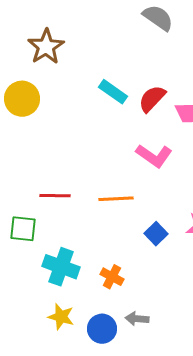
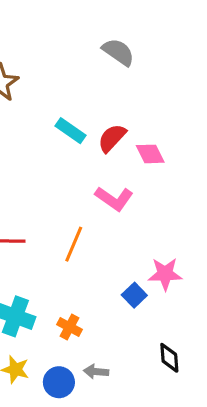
orange line: (116, 199) -> (74, 244), turned -64
blue square: (156, 234) -> (134, 295), moved

